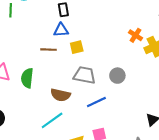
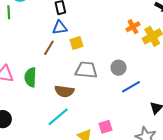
orange cross: (135, 35) -> (133, 27), turned 32
brown line: (48, 50) -> (49, 48), turned -56
blue line: (96, 102) -> (131, 87), moved

